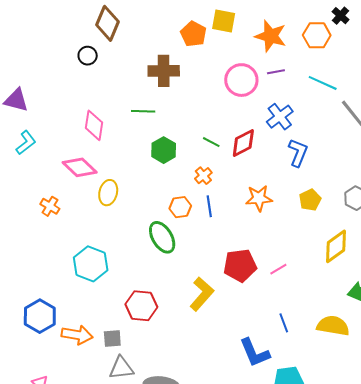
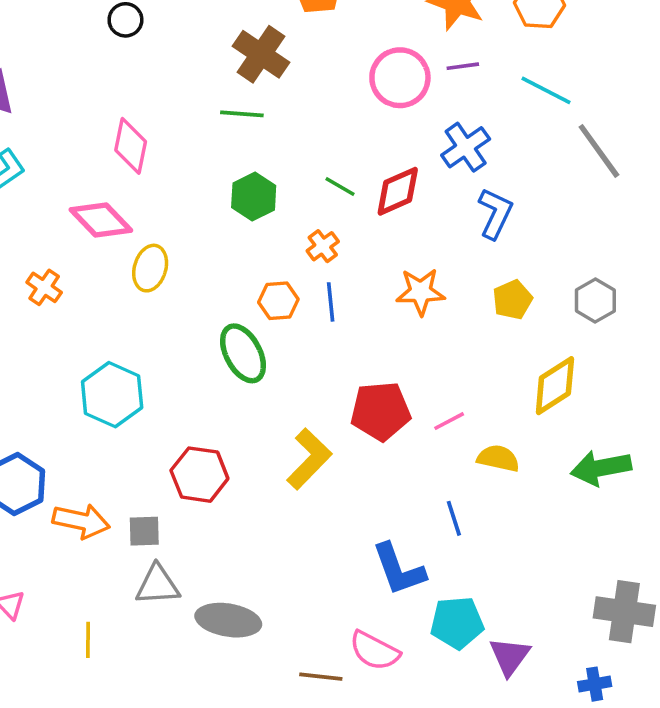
brown cross: (164, 71) -> (261, 54), turned 32
green line: (143, 111) -> (242, 114), moved
yellow semicircle: (333, 326) -> (498, 458), moved, size x0.7

